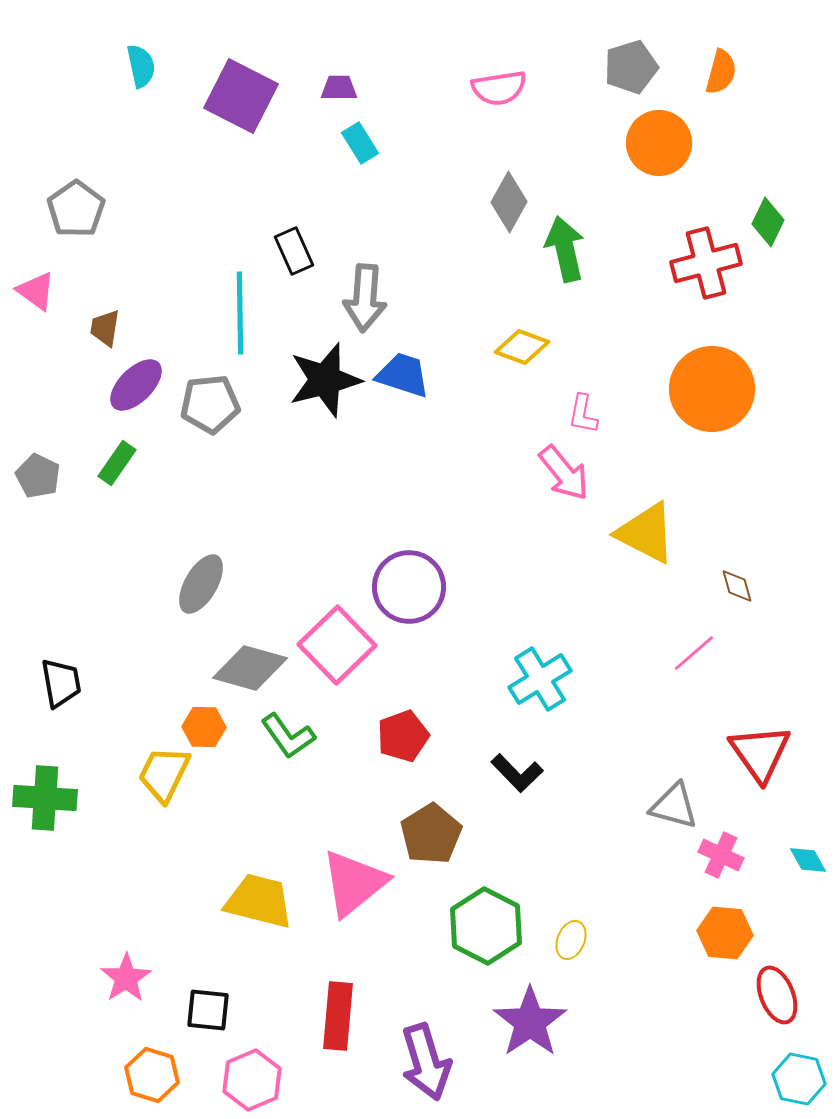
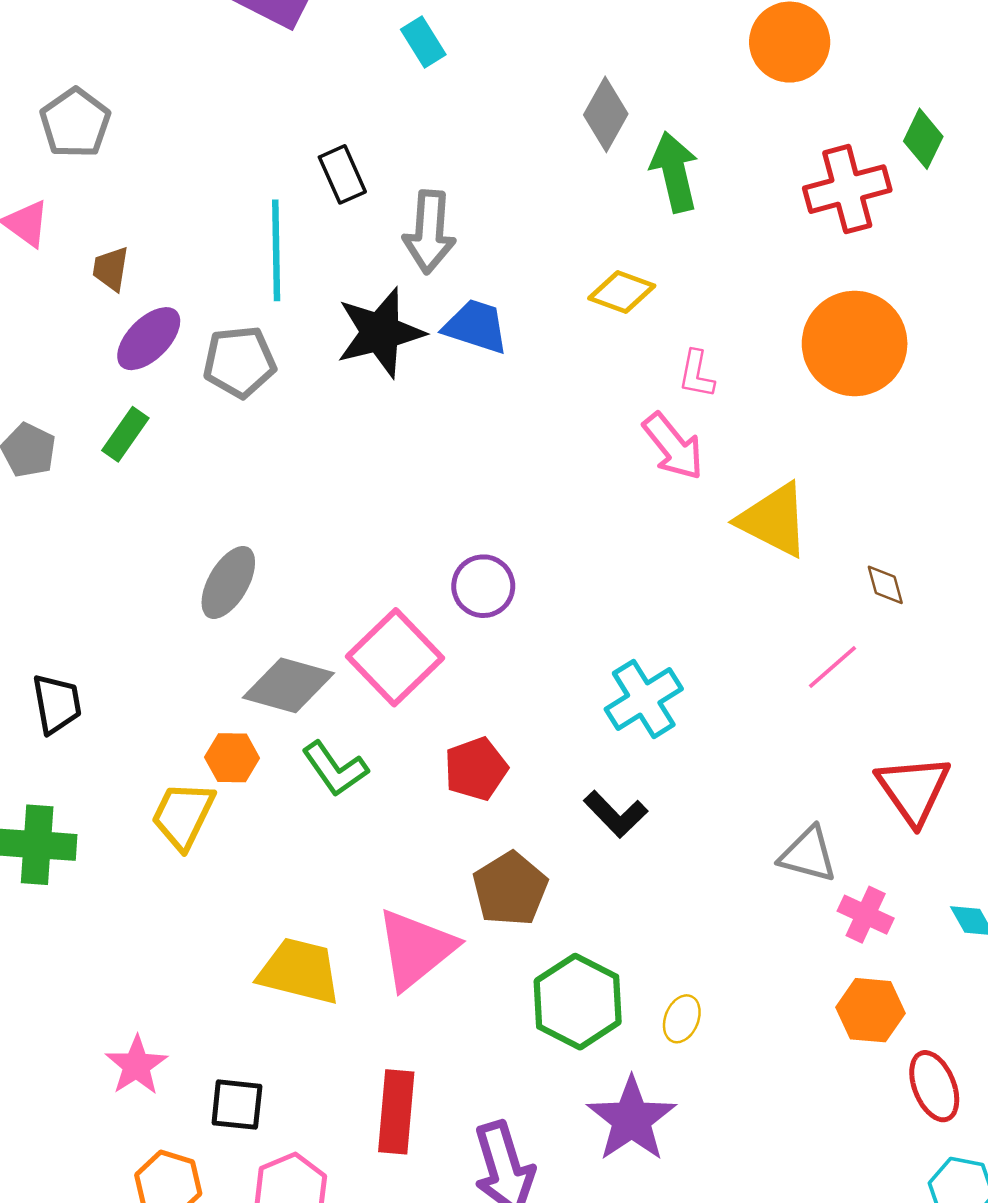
purple circle: (409, 587) -> (483, 586), size x0.7

